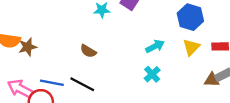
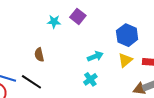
brown semicircle: (88, 51) -> (39, 55), turned 40

